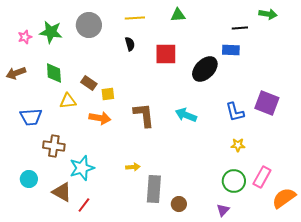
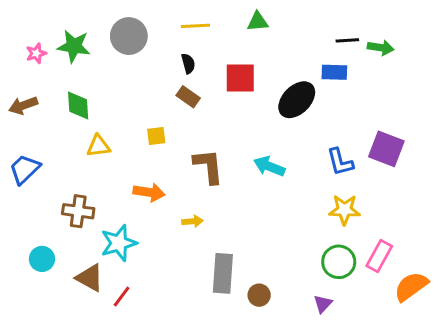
green arrow: (268, 14) -> (381, 48), moved
brown rectangle: (89, 83) -> (188, 97), moved
blue trapezoid: (31, 117) -> (25, 169), moved, turned 140
orange arrow: (100, 118) -> (149, 192), moved
yellow star: (238, 145) -> (344, 210), size x1.5
yellow arrow: (133, 167) -> (193, 221), moved

